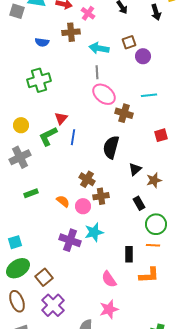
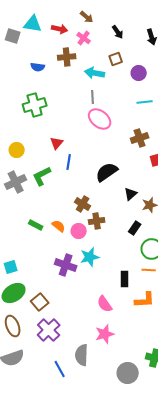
brown square: (129, 42) -> (116, 59), moved
purple circle: (143, 56) -> (139, 73), moved
cyan line: (149, 95) -> (145, 102), moved
brown cross: (124, 113) -> (140, 138), moved, turned -36
green L-shape: (48, 136) -> (42, 176), moved
black semicircle: (111, 147) -> (107, 172), turned 40
green rectangle: (31, 193) -> (36, 225), moved, turned 48
black rectangle: (139, 203) -> (135, 228), turned 64

